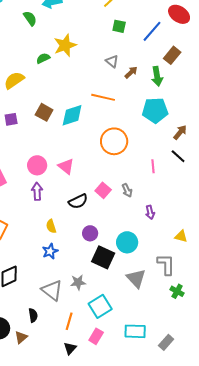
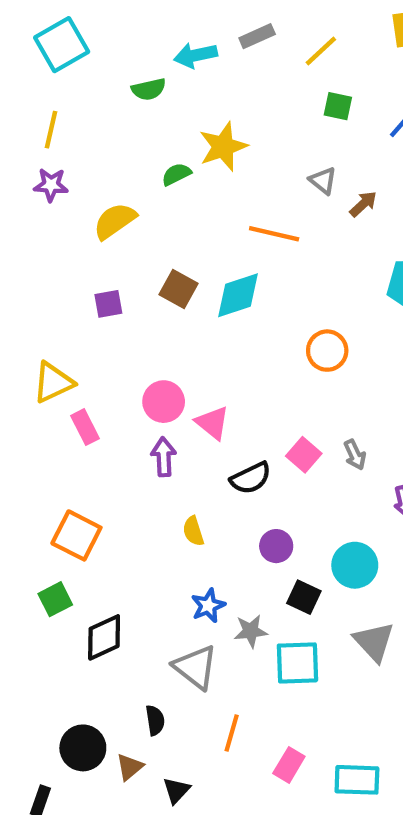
green semicircle: (30, 18) -> (149, 89), turned 112
orange line: (103, 97) -> (274, 234), moved
orange circle: (114, 141) -> (327, 351), size x0.7
pink triangle: (66, 166) -> (212, 423), moved
blue star: (50, 251) -> (208, 606), moved
black square: (103, 257) -> (304, 597), size x0.7
gray star: (78, 282) -> (251, 631), moved
cyan square: (100, 306) -> (297, 663), moved, turned 30
cyan rectangle: (135, 331) -> (357, 780), moved
black triangle: (70, 348) -> (176, 790), moved

